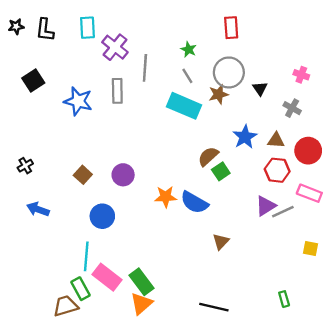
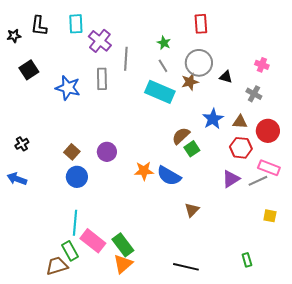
black star: (16, 26) -> (14, 36), moved
black triangle: (260, 89) -> (226, 77), turned -40
blue arrow: (38, 209) -> (17, 179), moved
gray line: (283, 212) -> (258, 181), moved
blue circle: (102, 216) -> (77, 177), moved

